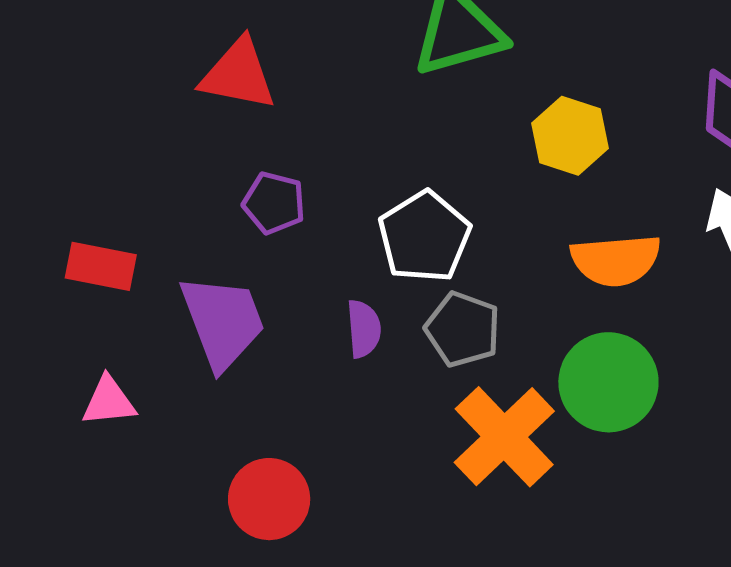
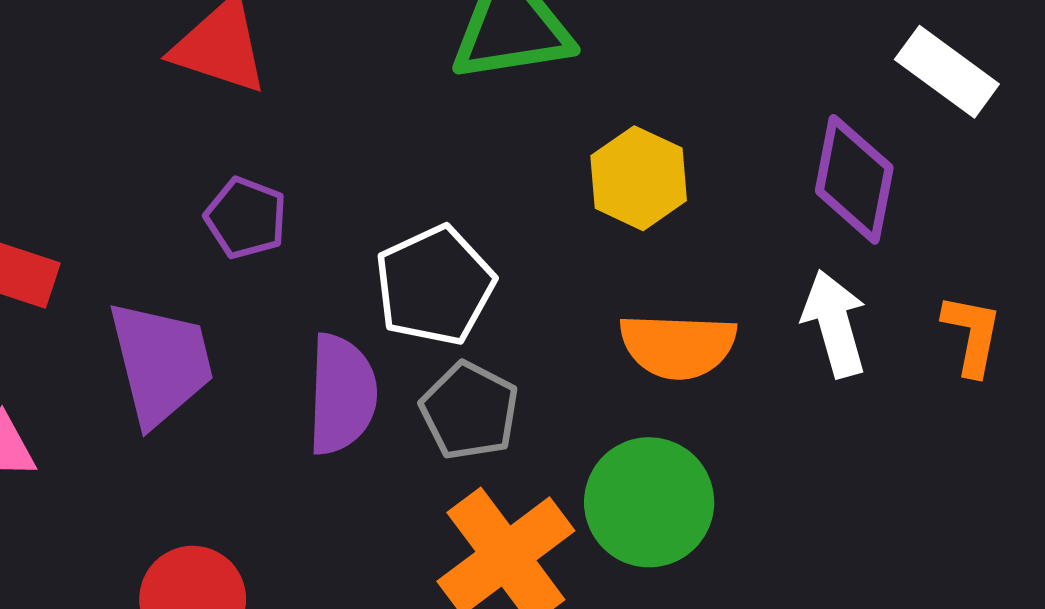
purple semicircle: (364, 329) -> (342, 394), size x1.6

